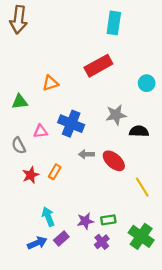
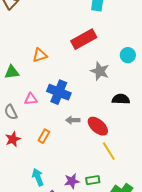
gray star: (116, 115) -> (100, 71), moved, turned 30
red star: (31, 175) -> (13, 139), moved
yellow line: (142, 187) -> (109, 151), moved

